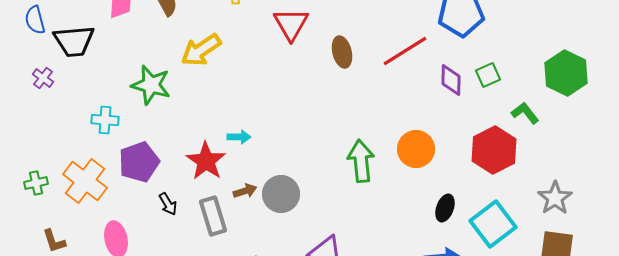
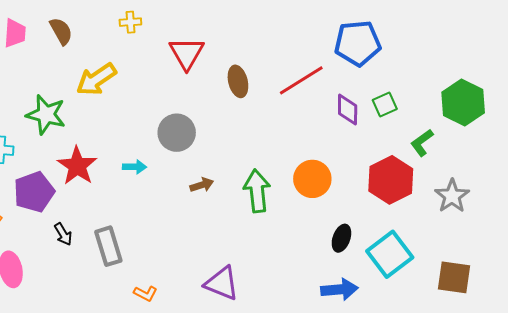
green L-shape: (525, 113) -> (422, 143), turned -88
red star: (206, 161) -> (77, 166), moved
brown arrow: (245, 191) -> (202, 185), moved
gray circle: (281, 194) -> (177, 133), moved
gray star: (555, 198) -> (452, 196), moved

